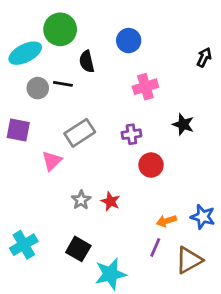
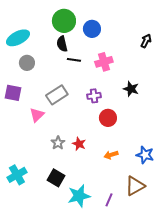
green circle: (60, 29) -> (64, 21), moved
black line: (63, 84) -> (74, 60), moved
orange arrow: (166, 221) -> (111, 155), moved
purple line: (155, 247) -> (109, 200), moved

